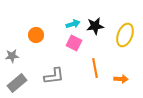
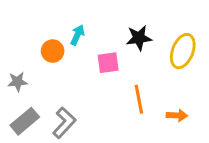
cyan arrow: (73, 24) -> (77, 35), moved, turned -48
pink square: (74, 43) -> (108, 63), turned -35
gray L-shape: (54, 76) -> (64, 123), moved, turned -40

